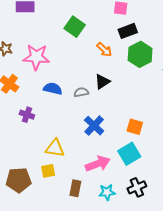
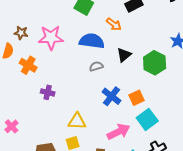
green hexagon: (140, 54) -> (155, 63), moved
black triangle: (102, 82) -> (124, 55), moved
blue semicircle: (53, 89) -> (92, 41), moved, size x1.4
orange square: (135, 127) -> (136, 98), moved, turned -35

